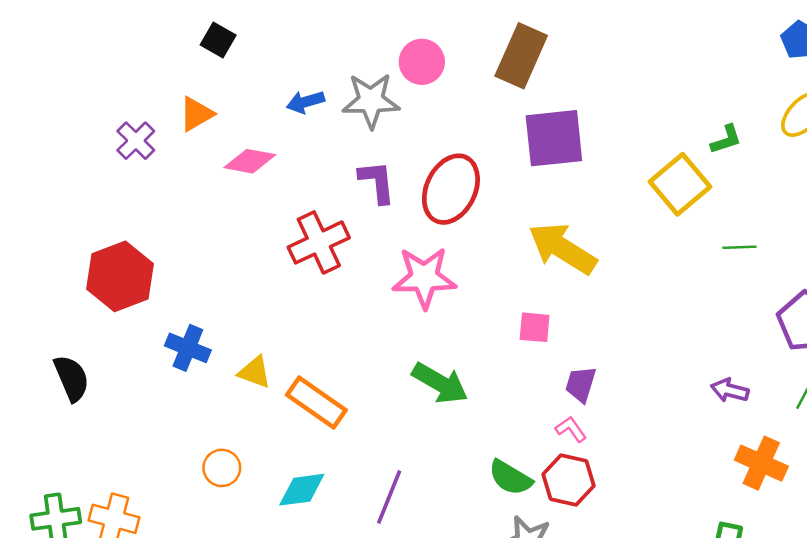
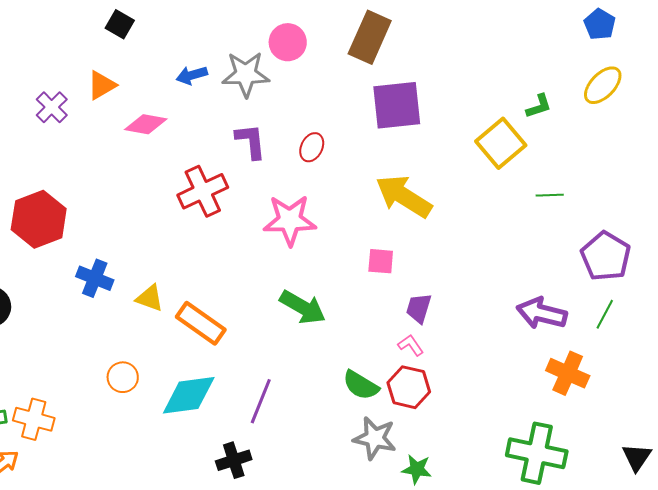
red ellipse: (451, 189) -> (312, 147), size x0.5
purple arrow: (730, 390) -> (542, 313), size x1.6
cyan diamond: (302, 490) -> (189, 395), size x1.4

